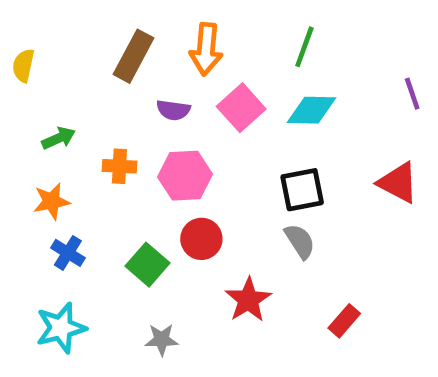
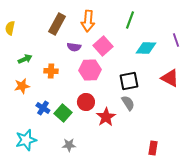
cyan diamond: (311, 110) -> (146, 48), moved
pink hexagon: (185, 176) -> (90, 70), moved
blue cross: (68, 253) -> (43, 108), moved
red star: (248, 300) -> (106, 117), moved
red rectangle: (344, 321) -> (153, 148), moved, turned -32

